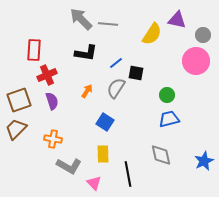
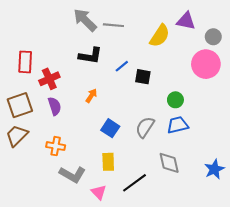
red rectangle: (34, 50) -> (25, 62), moved
gray semicircle: (116, 88) -> (145, 127), moved
black line: (128, 174) -> (134, 183), turned 65

